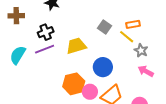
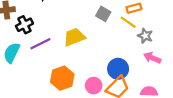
black cross: (46, 32) -> (24, 25), moved
blue circle: (103, 67) -> (118, 69), moved
orange hexagon: (74, 84) -> (62, 78), moved

